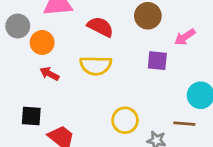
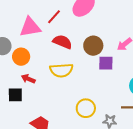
brown circle: (148, 16) -> (93, 46), moved
black square: (31, 116) -> (15, 95), moved

